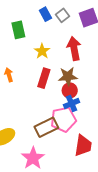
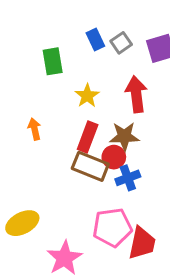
red circle: (70, 90) -> (114, 157), moved
pink pentagon: (63, 119) -> (112, 227), moved
brown rectangle: (46, 127) -> (90, 166), moved, turned 45

